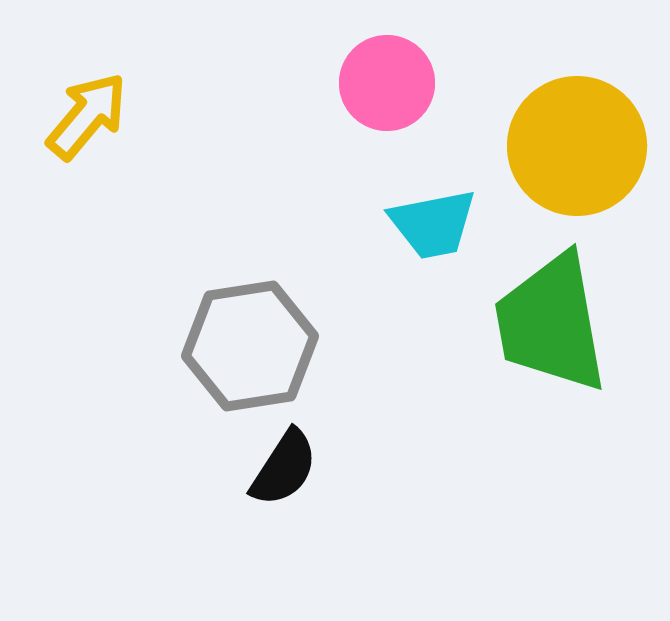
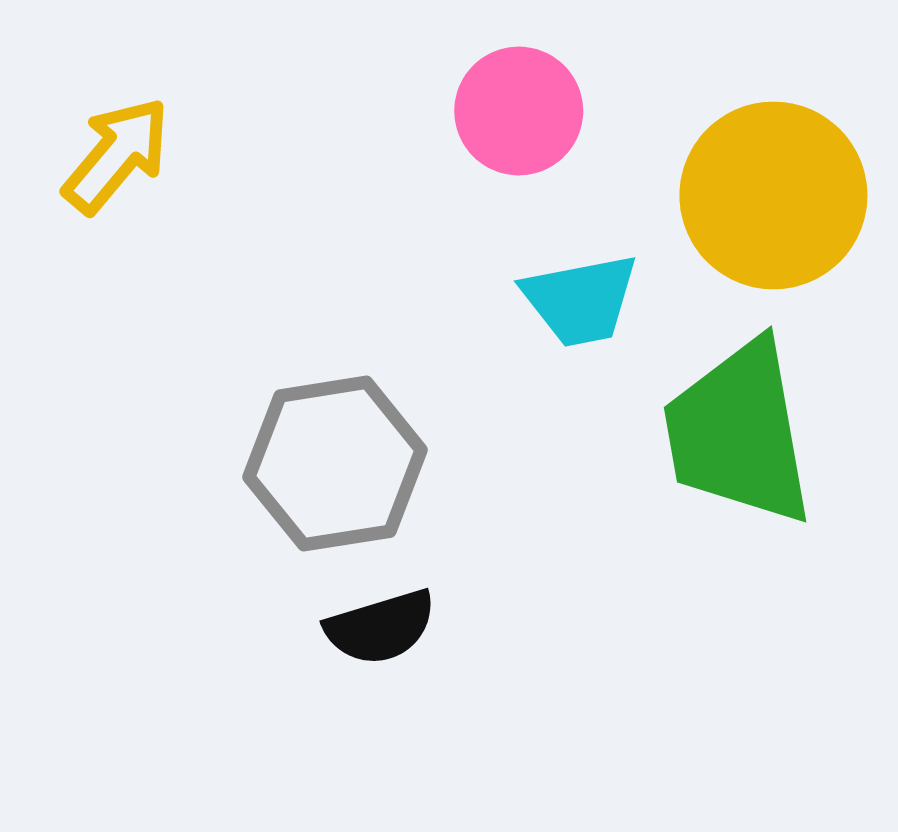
black semicircle: (284, 468) -> (381, 627), turned 40

